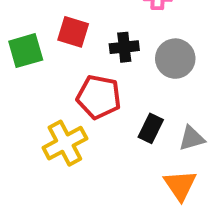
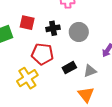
black rectangle: (151, 128) -> (69, 68), turned 40

